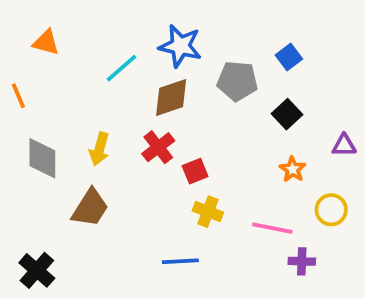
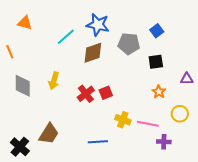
black square: (287, 114) -> (156, 62), turned 35
red cross: (158, 147) -> (86, 94), moved
brown trapezoid: (90, 208) -> (49, 134), moved
yellow cross: (208, 212) -> (123, 120), moved

